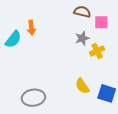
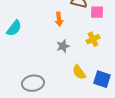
orange arrow: (31, 28) -> (59, 19), moved
gray star: (82, 38) -> (63, 46), moved

